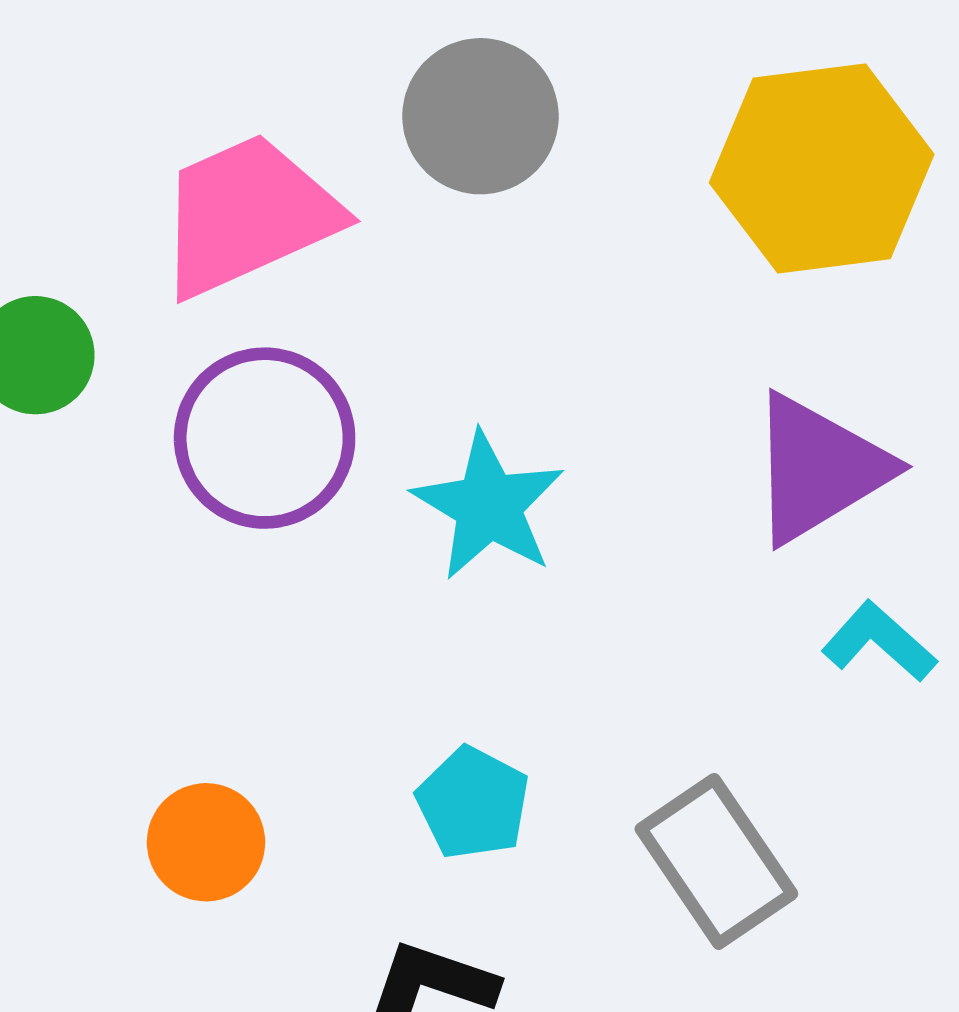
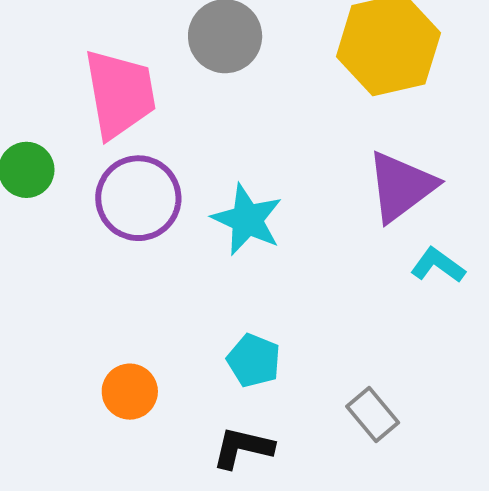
pink trapezoid: (248, 215) -> (120, 94), turned 110
gray rectangle: (716, 861) -> (373, 415), moved, size x0.7

